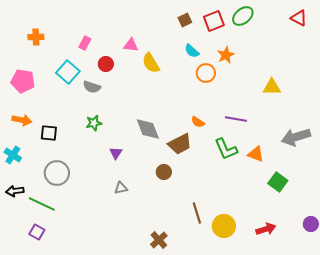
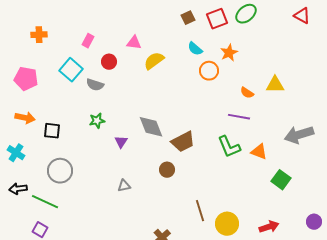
yellow semicircle: (151, 63) -> (154, 61), turned 85
orange semicircle: (198, 122) -> (247, 93), moved
purple triangle: (116, 153) -> (121, 142), moved

